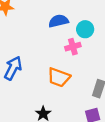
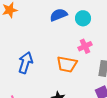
pink cross: (73, 47) -> (85, 46), moved

